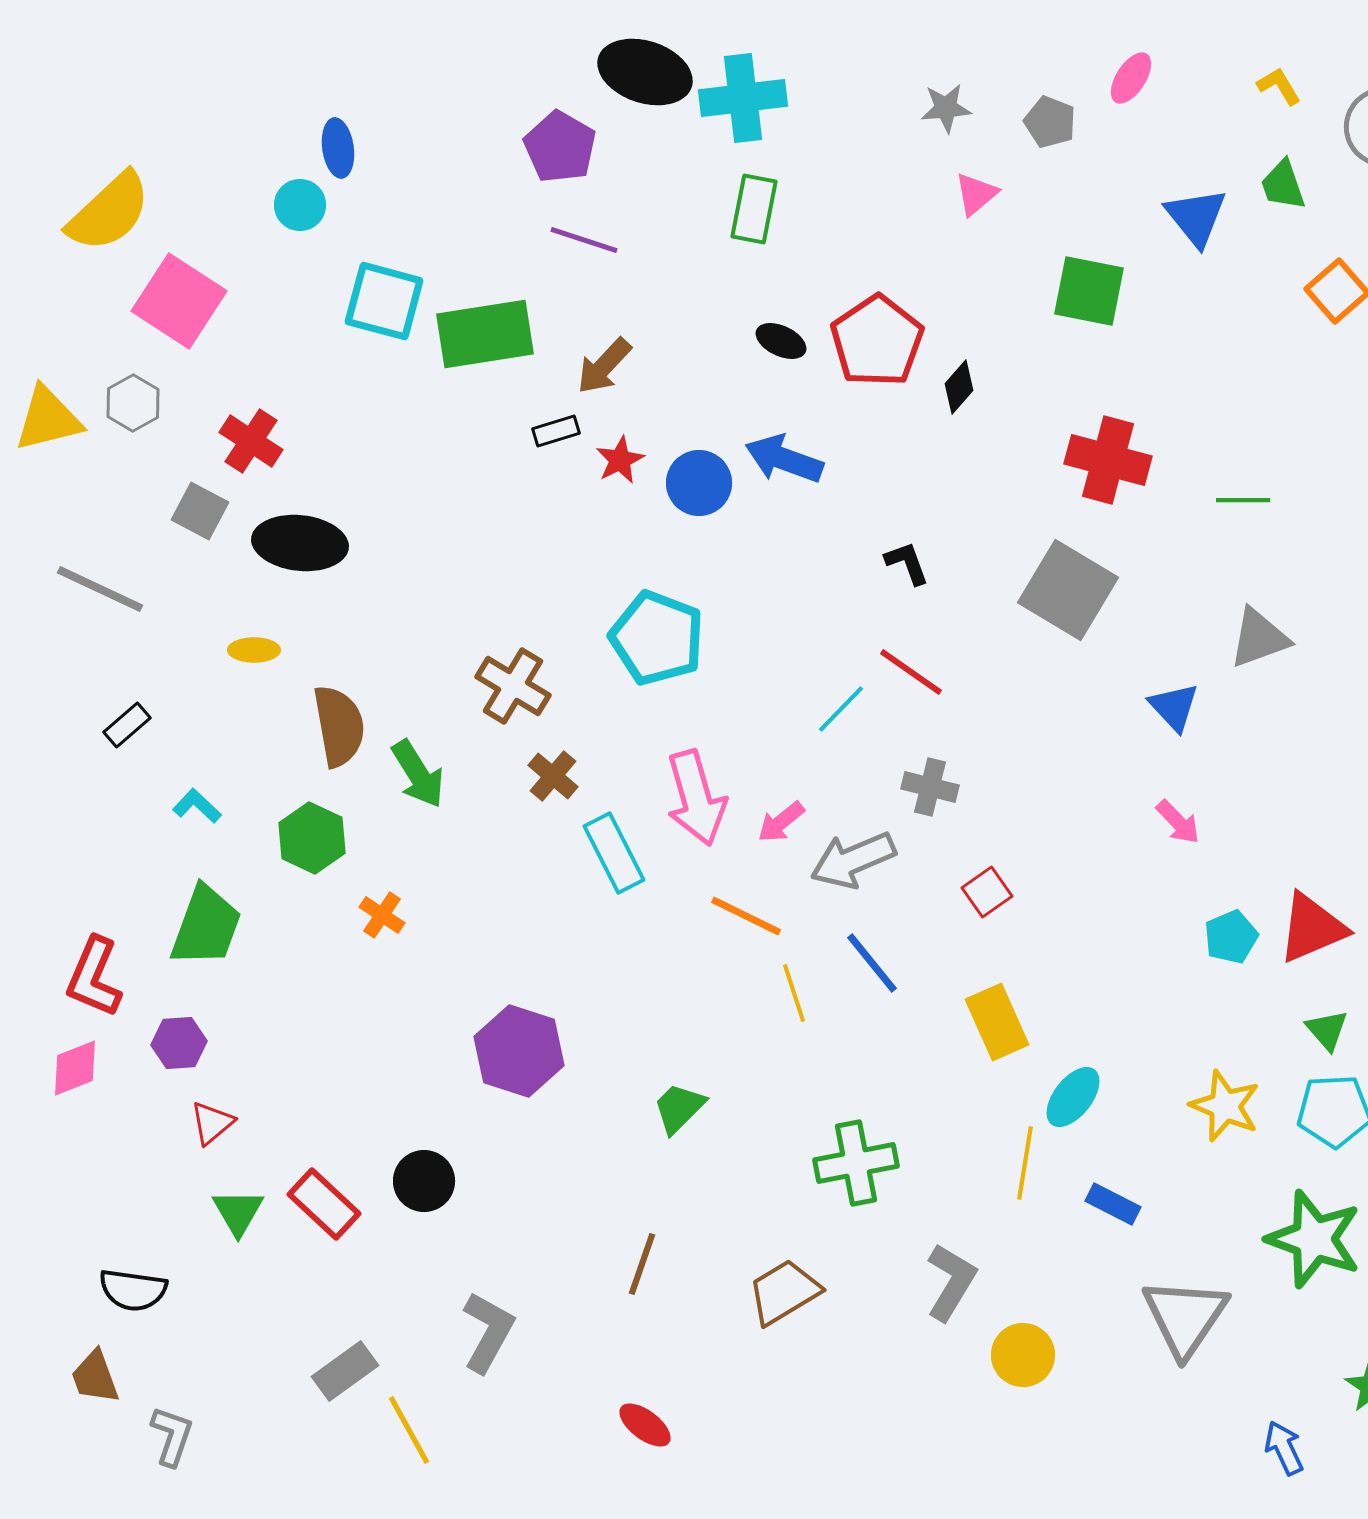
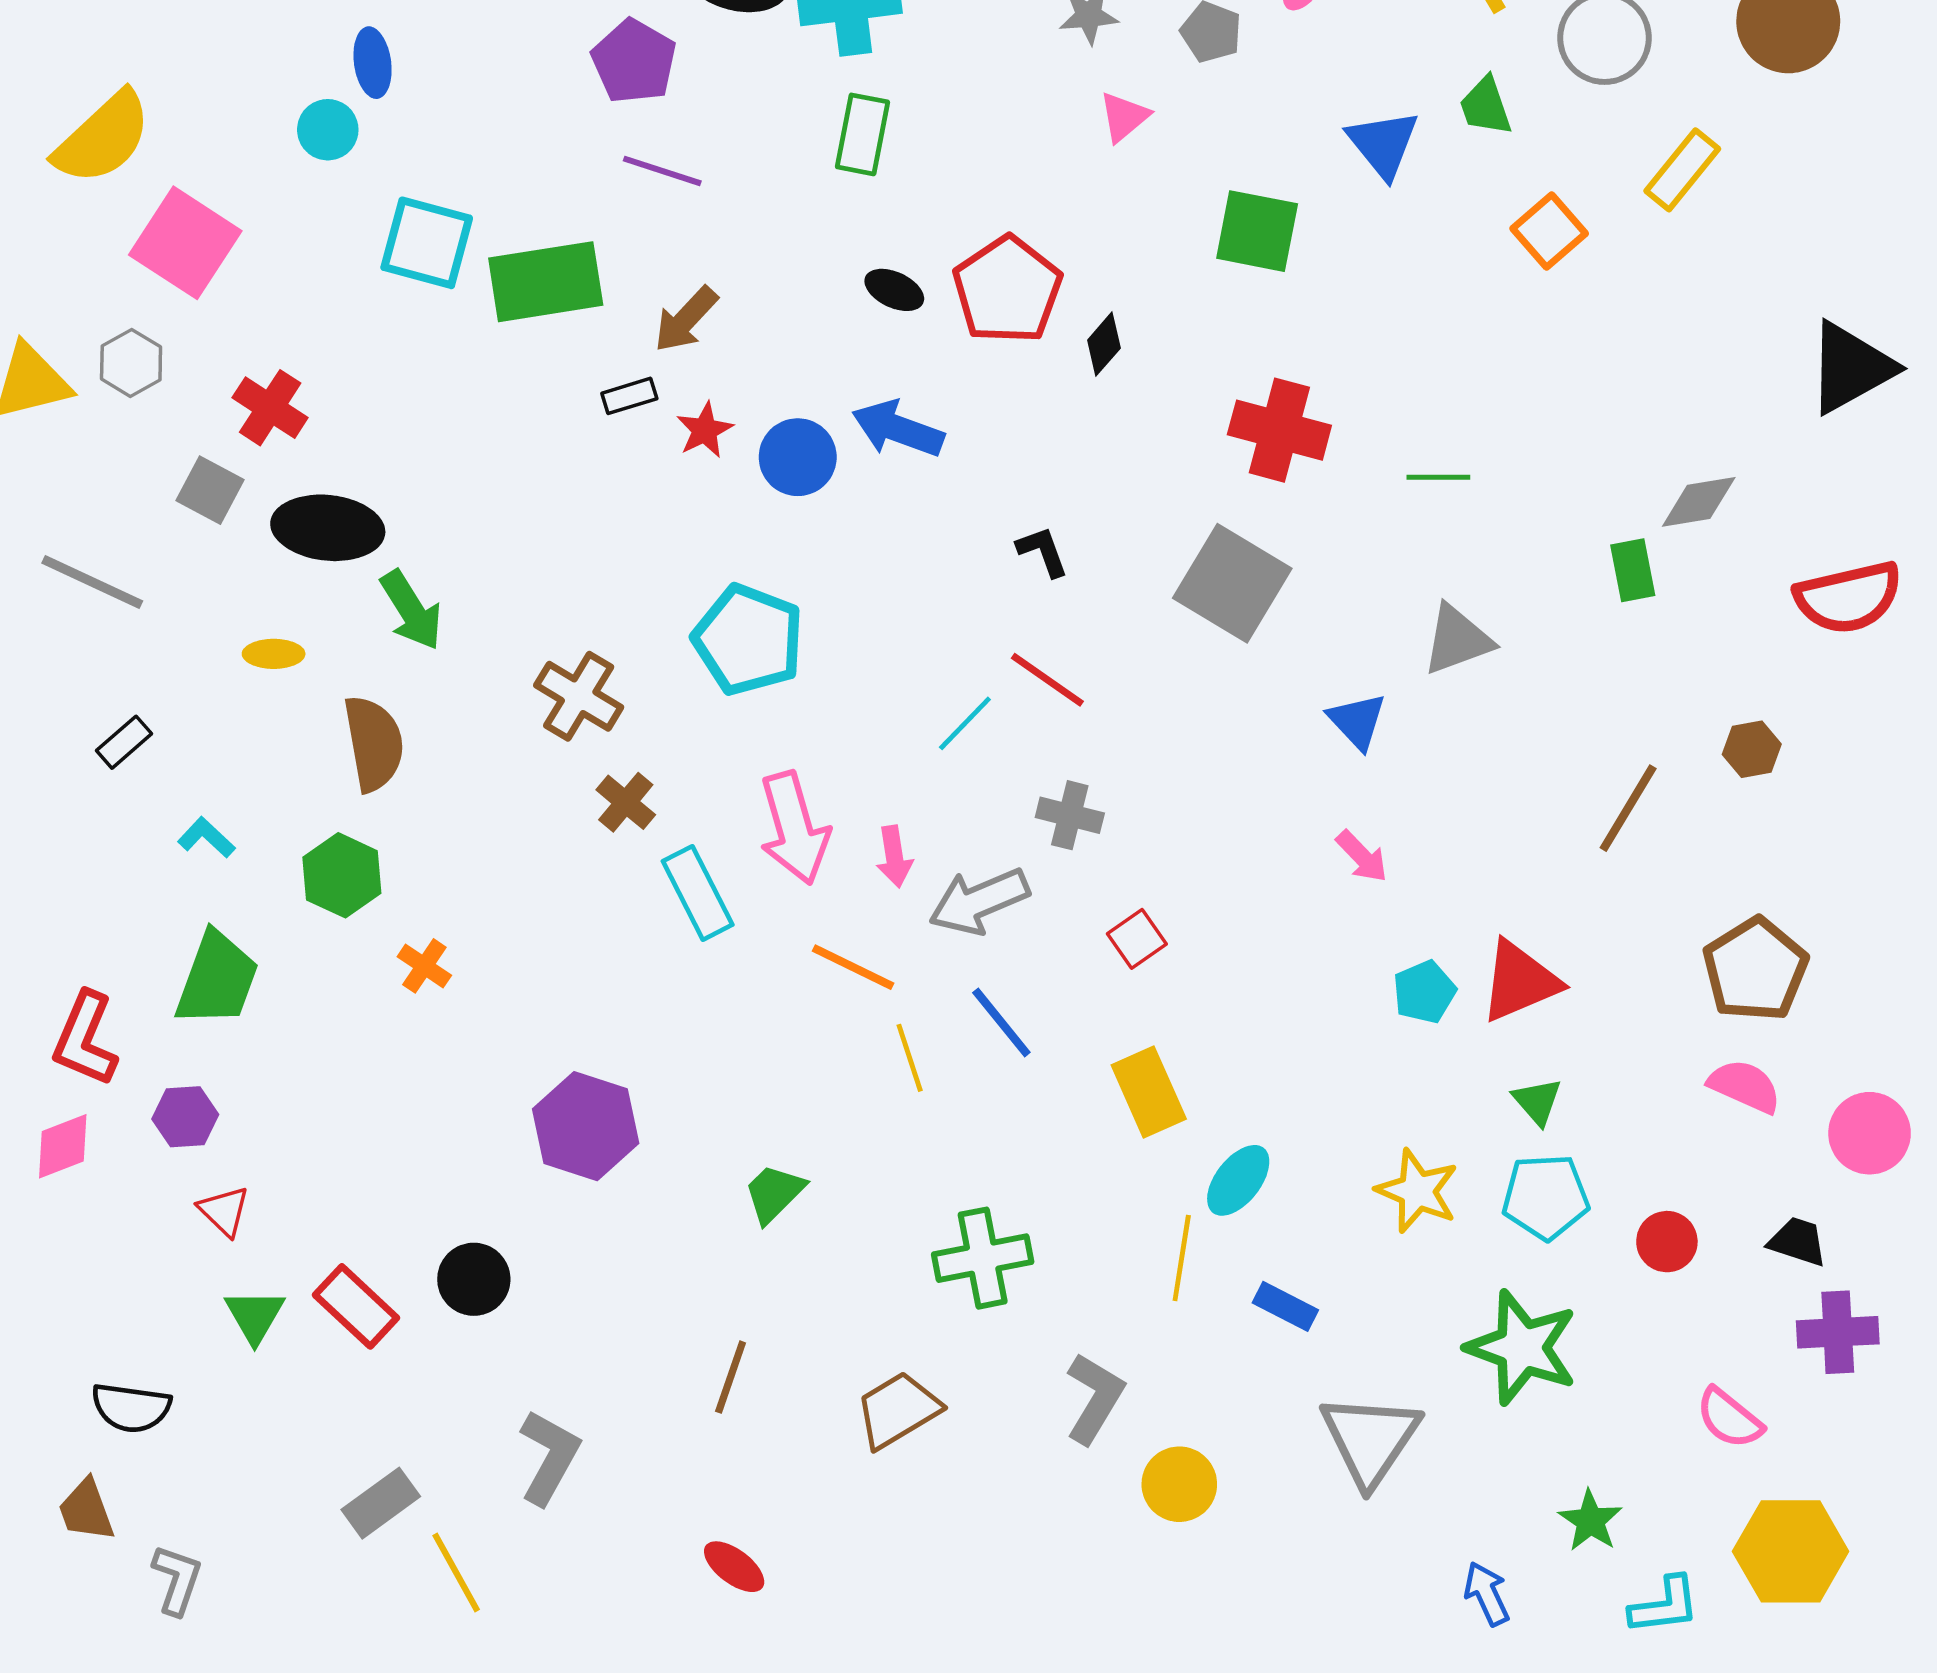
green arrow: (418, 774) -> (411, 610), moved
pink arrow: (781, 822) -> (894, 856), turned -60
red triangle: (212, 1123) -> (224, 1211), turned -36

